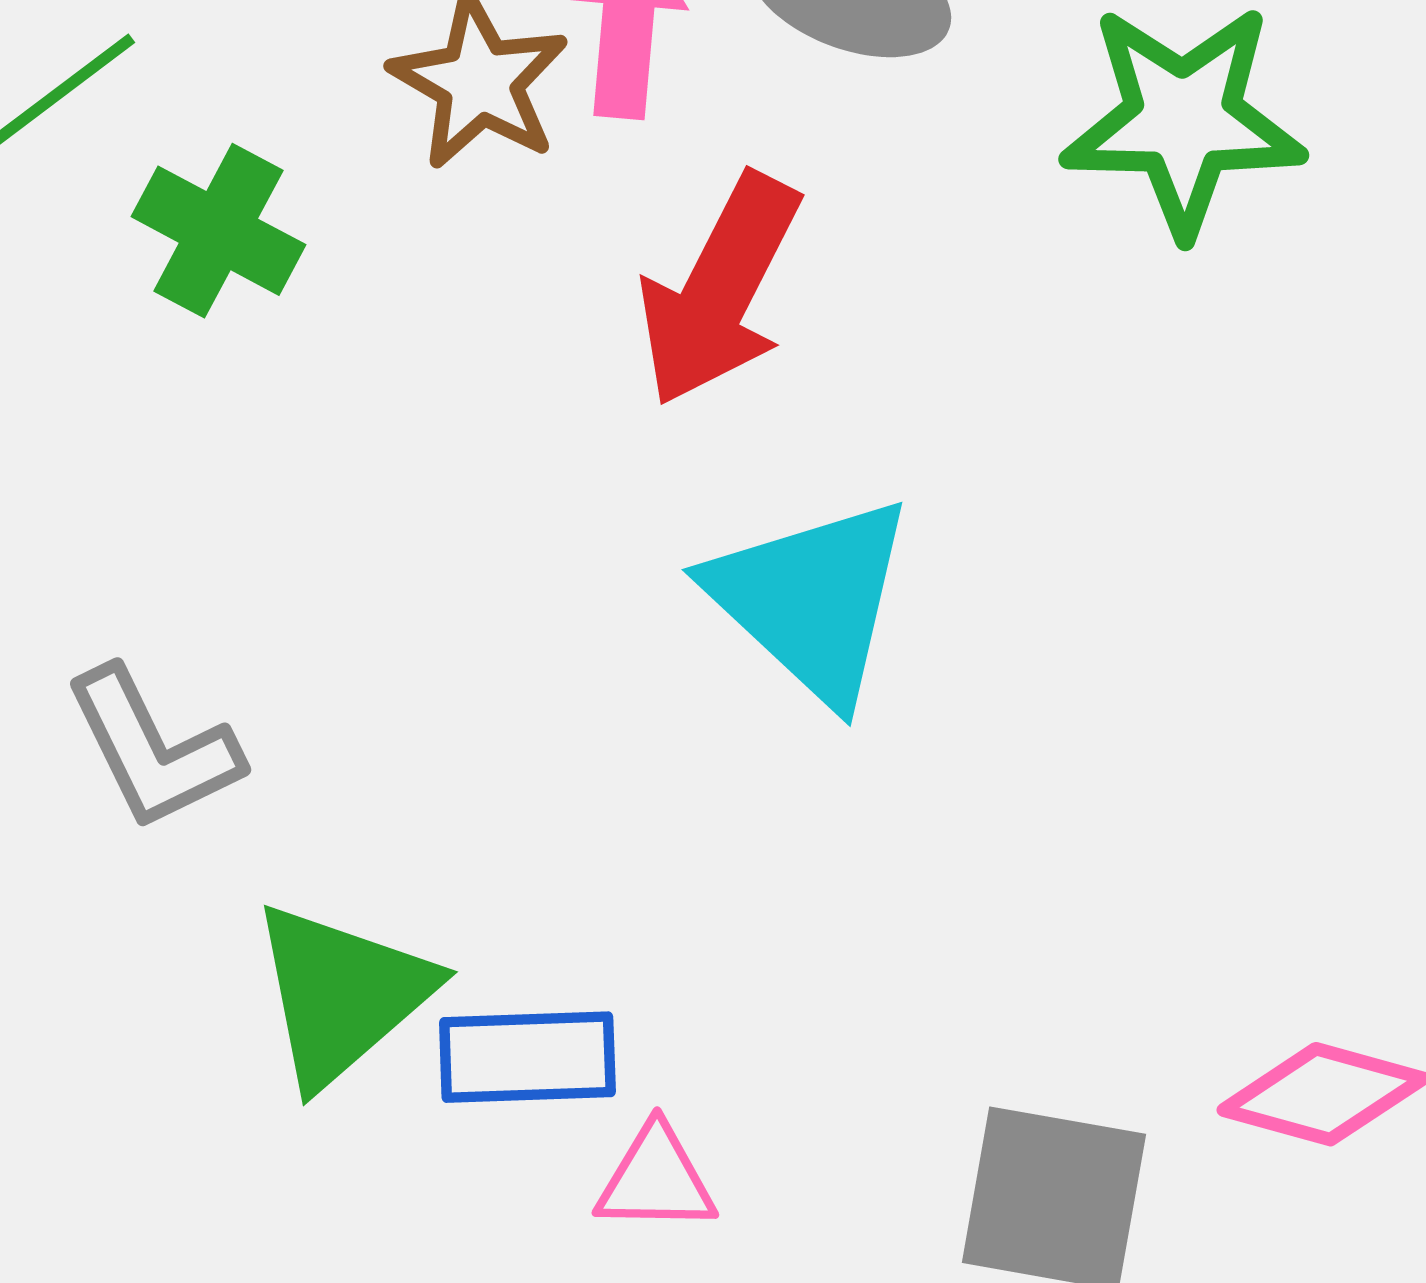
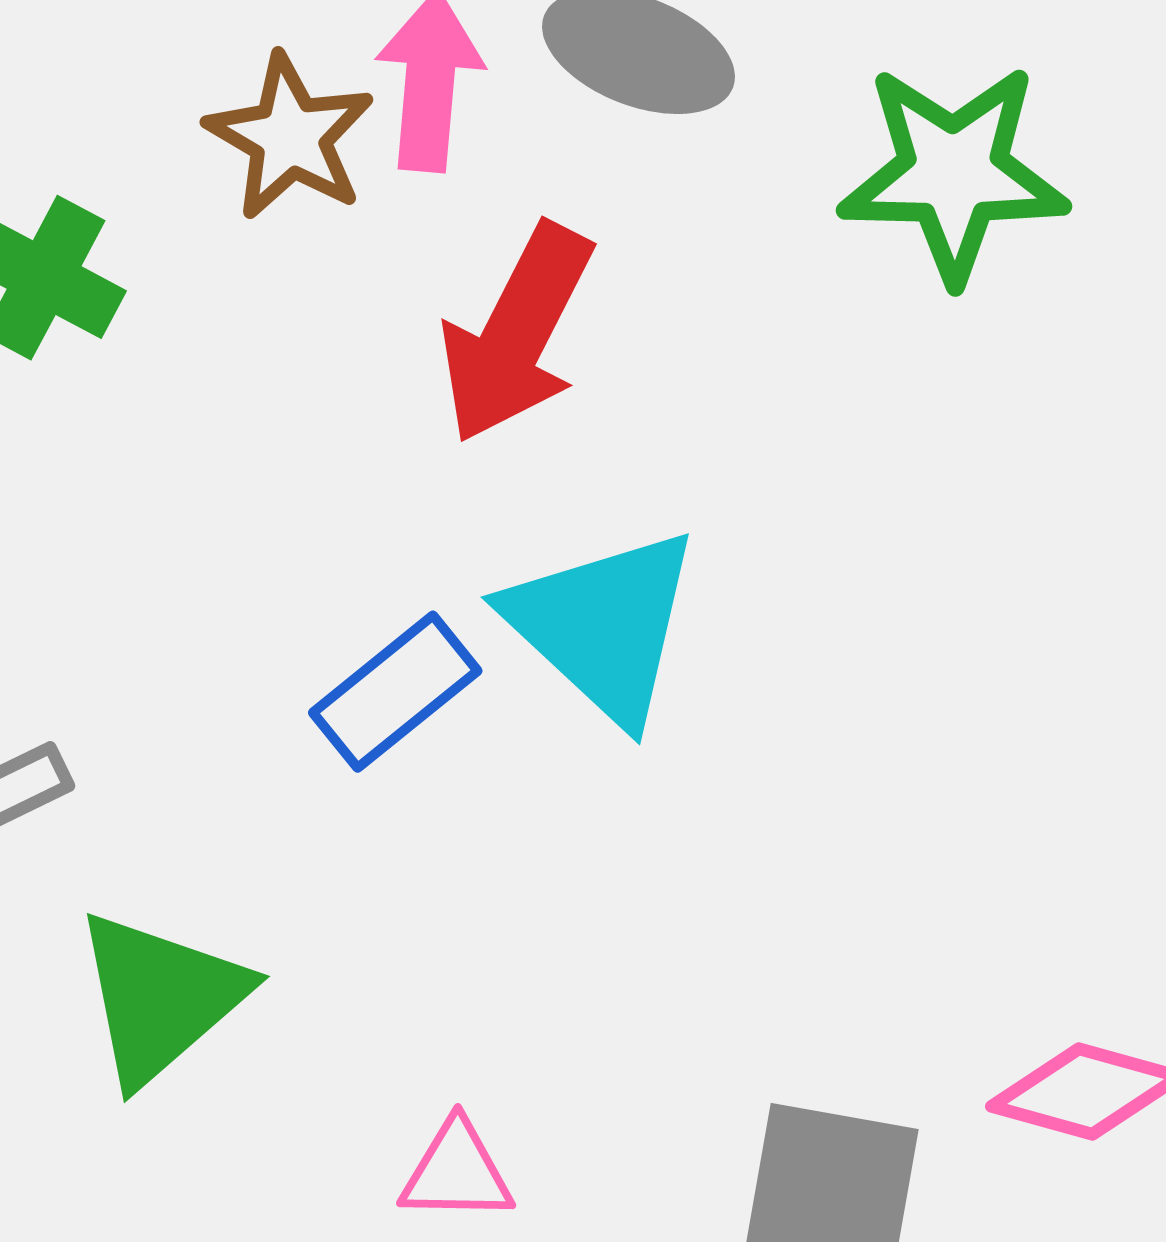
blue rectangle: (527, 1057) -> (395, 692), moved, turned -37

